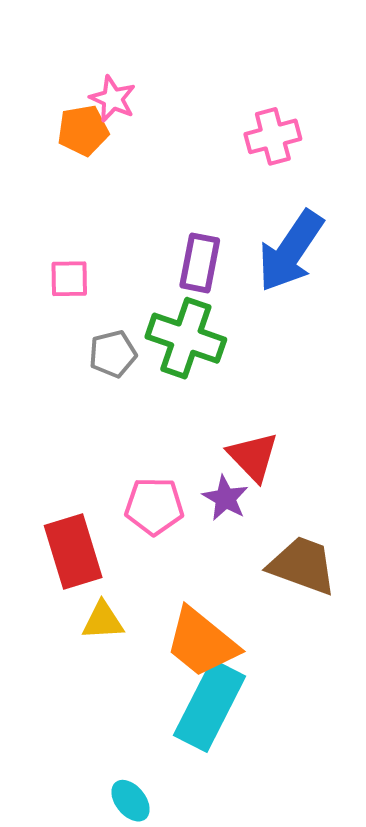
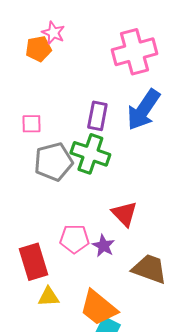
pink cross: (273, 136) -> (134, 52), size x1.6
gray pentagon: (113, 354) -> (53, 162), size x1.6
purple star: (225, 498) -> (103, 246), moved

